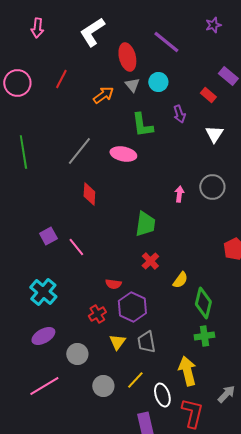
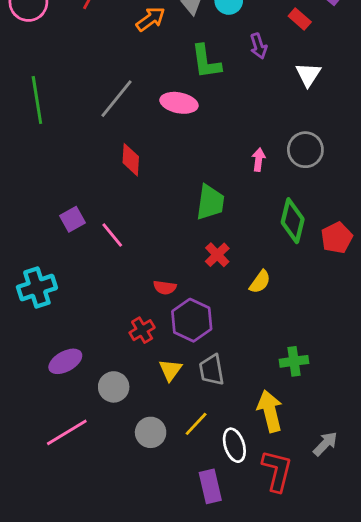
cyan cross: (43, 292) -> (37, 287), moved, turned 32
green diamond: (203, 303) -> (293, 221), moved

